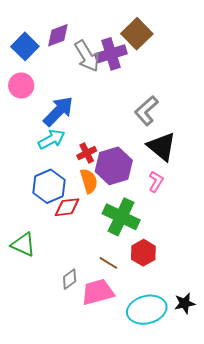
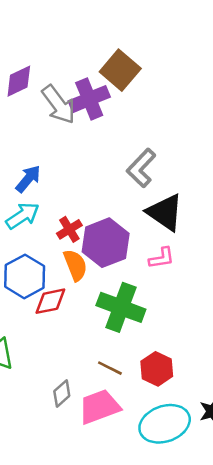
blue arrow: (58, 111) -> (28, 179), size x0.7
pink L-shape: (156, 182) -> (162, 258), turned 55
red hexagon: (143, 253) -> (157, 369), moved

